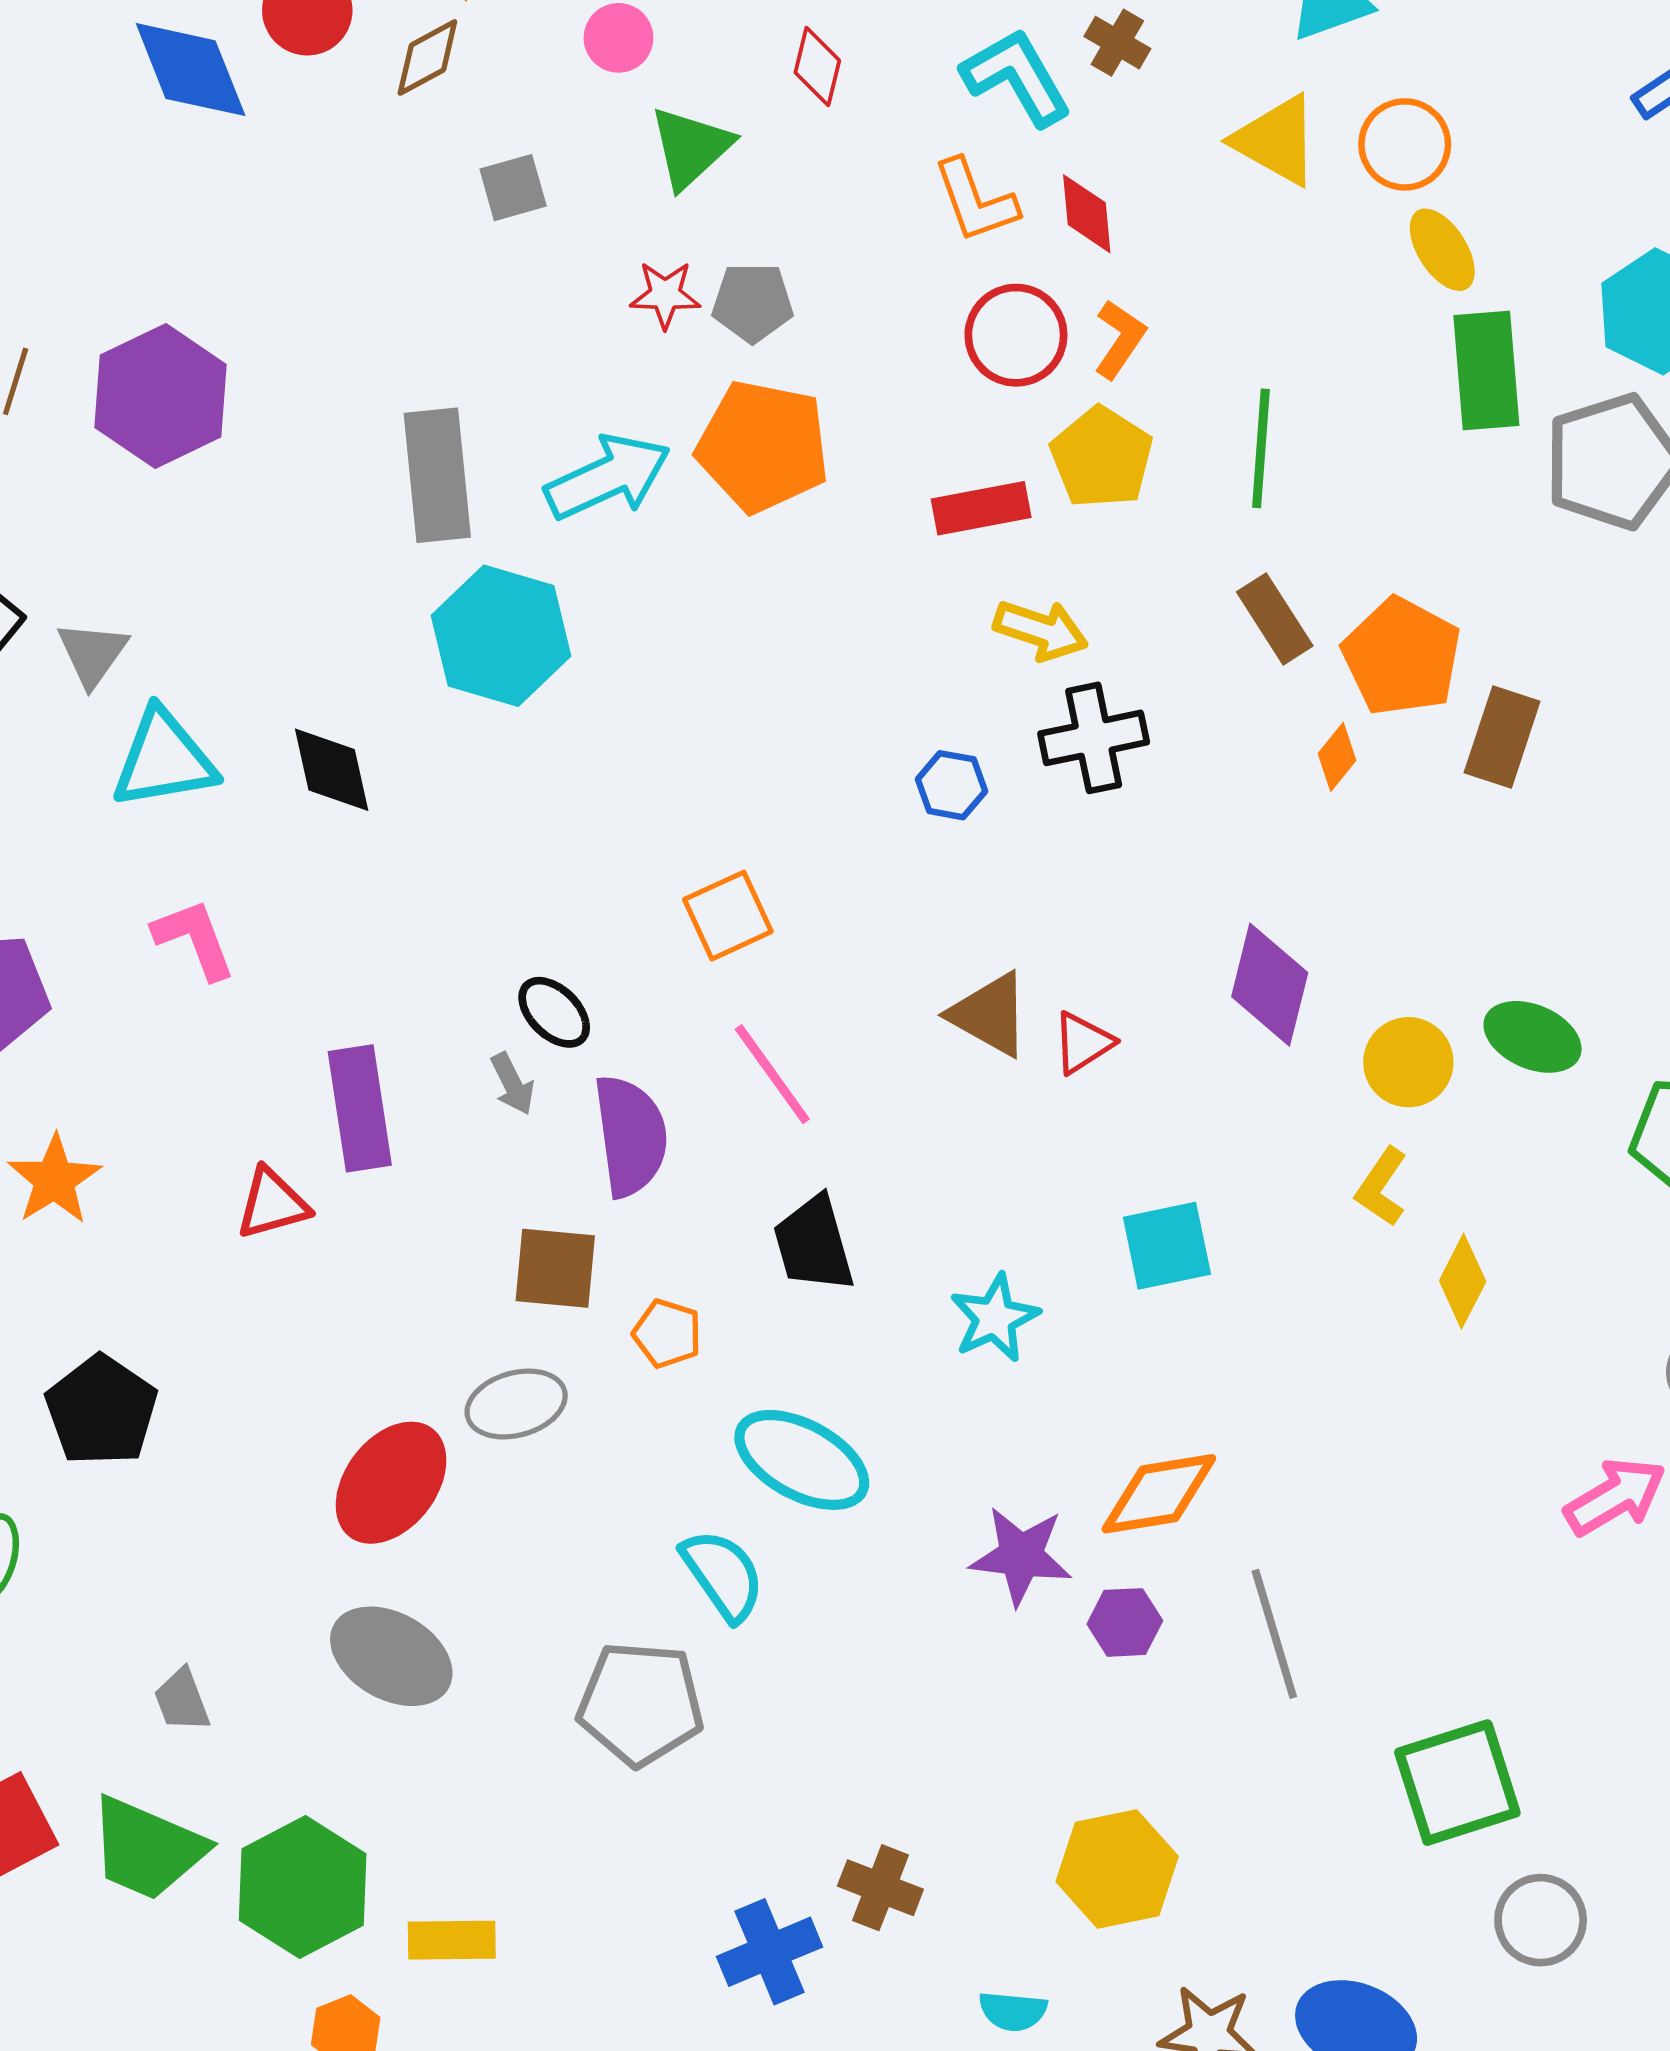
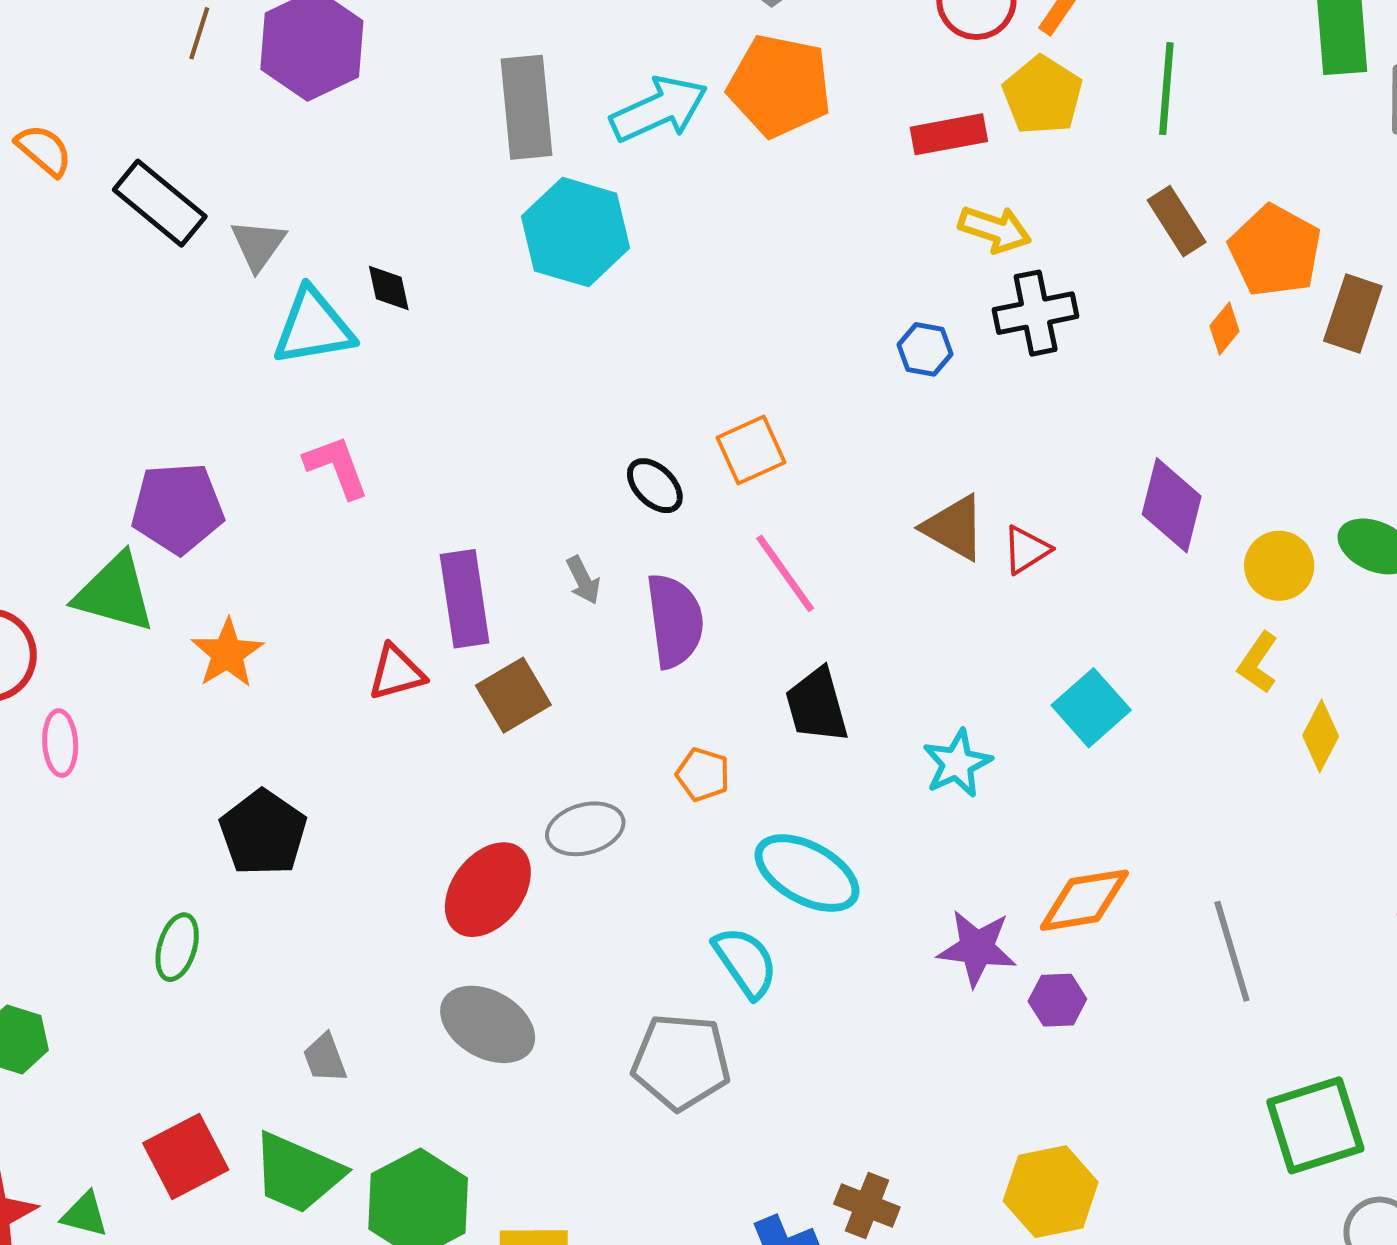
black diamond: (332, 770) -> (389, 288), moved, size x0.7
black ellipse: (554, 1012) -> (655, 486), moved
cyan square: (1167, 1246) -> (1091, 708), turned -30
brown square: (555, 1268) -> (513, 695), moved, turned -36
gray line: (1274, 1634) -> (1232, 951), moved

